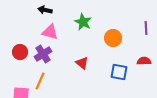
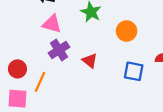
red circle: (20, 52) -> (17, 69), moved
purple cross: (43, 54) -> (59, 50), moved

